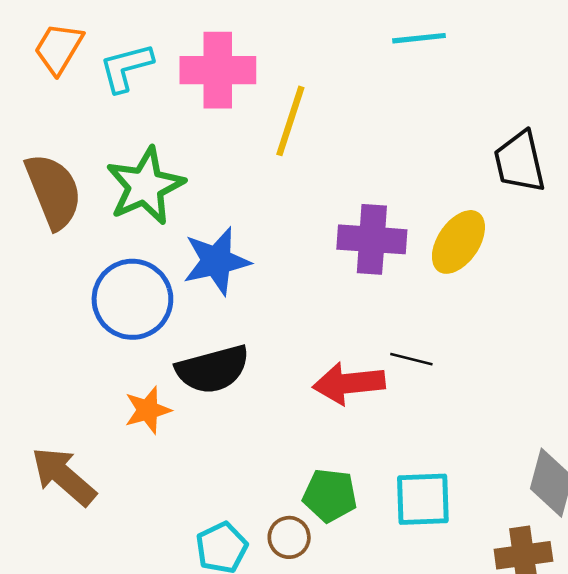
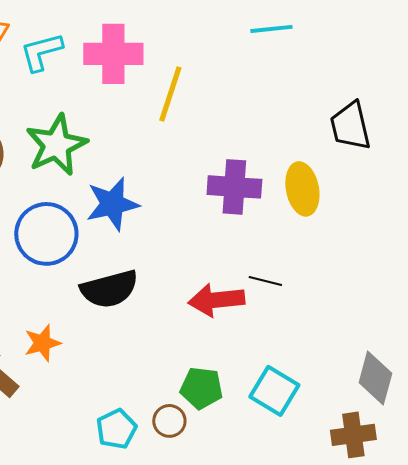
yellow ellipse: (458, 242) -> (302, 189), turned -45
orange star: (148, 410) -> (42, 343), moved
cyan square: (423, 499) -> (274, 391), turned 33

